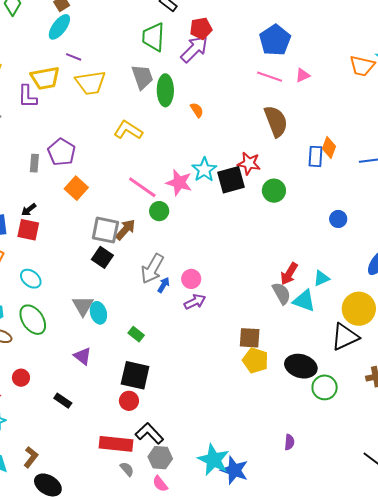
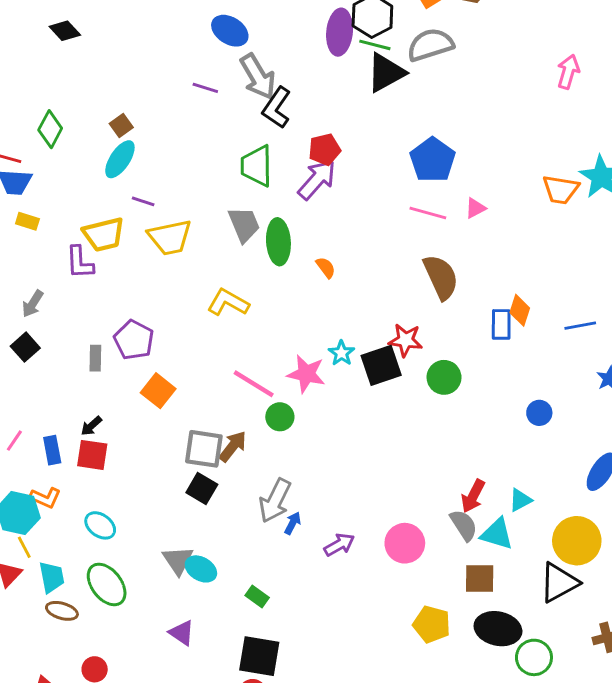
cyan star: (204, 170) -> (341, 353), size x0.7
pink circle: (191, 279) -> (405, 543), moved, size x1.4
cyan ellipse: (98, 313) -> (201, 569), turned -40
brown square: (250, 338) -> (480, 579), moved

